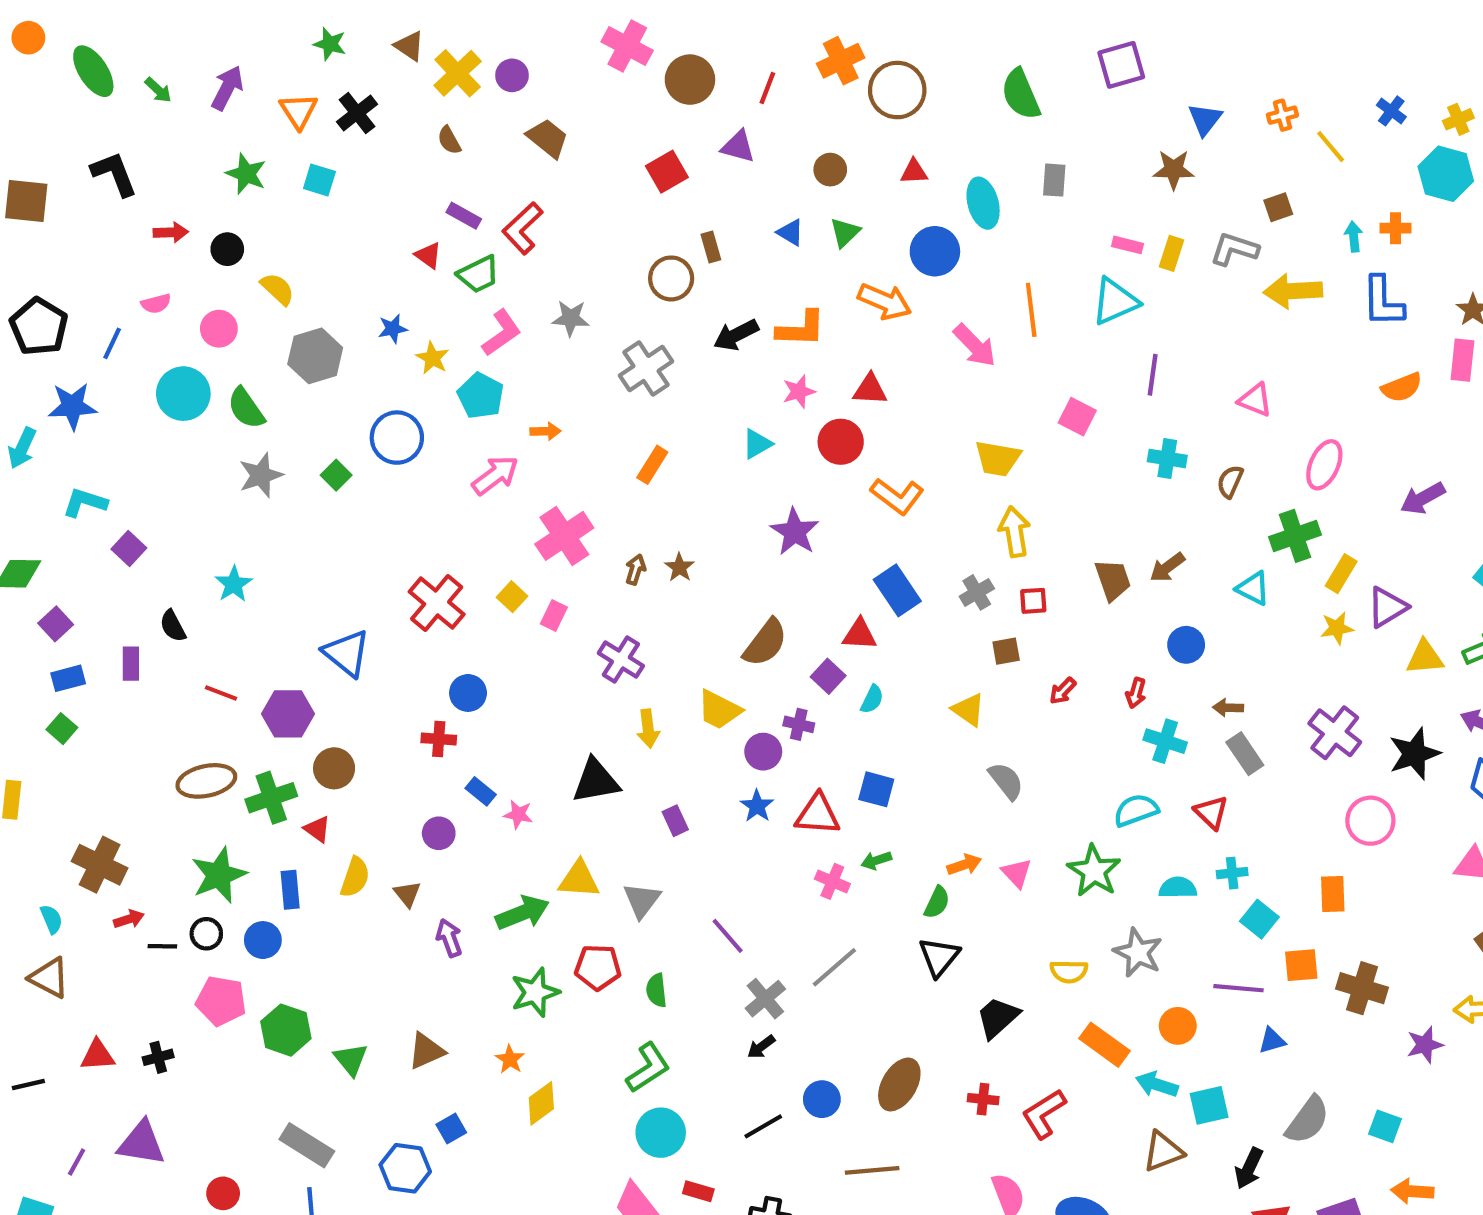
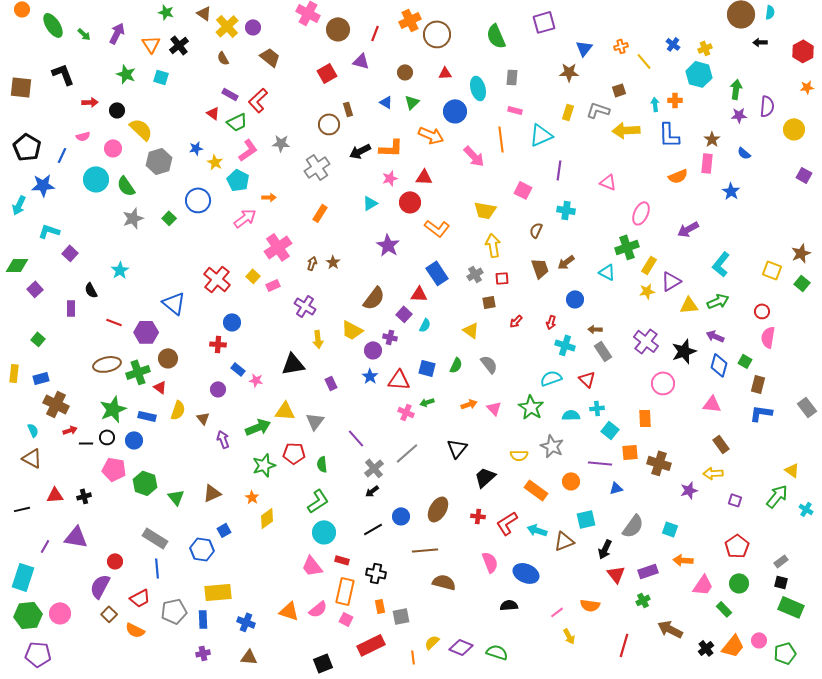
pink rectangle: (1128, 245) -> (515, 110), moved
yellow semicircle: (278, 289) -> (141, 129), size x1.4
brown semicircle: (1230, 482) -> (536, 230), moved
pink rectangle: (554, 616) -> (273, 285), turned 40
blue rectangle: (68, 678) -> (41, 378), moved
blue rectangle: (290, 890) -> (147, 416), turned -72
green semicircle: (937, 902) -> (456, 365), moved
cyan arrow: (1157, 1084) -> (537, 530), moved

